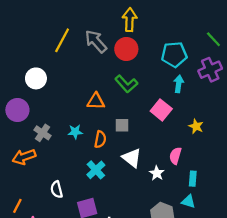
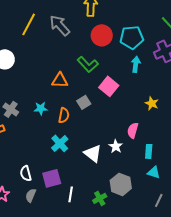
red circle: (126, 49) -> (102, 35), moved
pink square: (161, 110) -> (109, 86), moved
gray square: (122, 125) -> (84, 102), turned -32
white triangle: (132, 158) -> (93, 153), moved
white semicircle: (57, 189) -> (26, 173), moved
cyan triangle: (188, 201) -> (154, 172), moved

